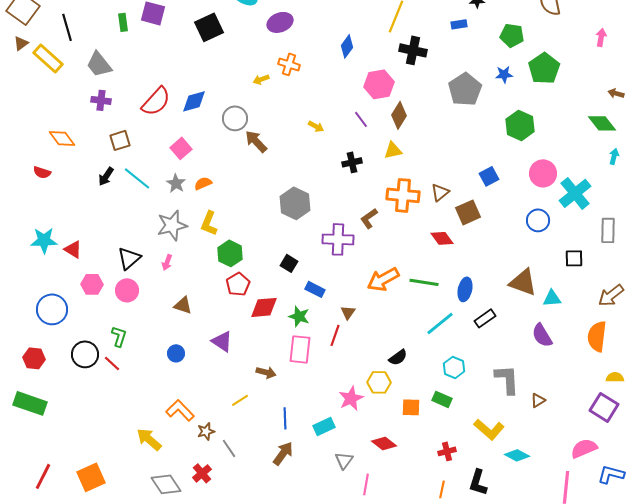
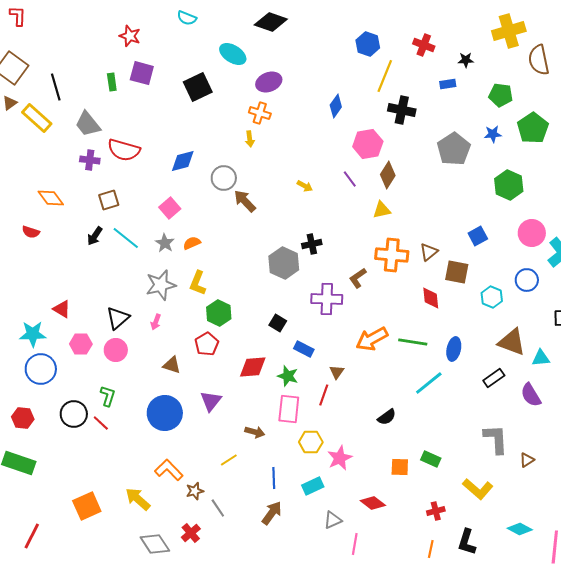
orange cross: (289, 64) -> (260, 113), moved
yellow arrow: (261, 79) -> (250, 139), turned -77
red semicircle: (156, 101) -> (124, 150), moved, turned 64
black cross: (352, 162) -> (312, 244), moved
brown square: (468, 212) -> (457, 272), turned 35
red diamond: (442, 238) -> (431, 298), turned 30
cyan star: (44, 240) -> (33, 334), moved
red pentagon: (238, 284) -> (207, 344), moved
black rectangle: (485, 318) -> (494, 378), moved
purple triangle: (222, 341) -> (211, 401), turned 35
blue circle: (176, 353) -> (165, 413), size x2.0
cyan hexagon: (454, 367) -> (492, 297), moved
yellow hexagon: (379, 382) -> (311, 442), moved
cyan diamond: (517, 455) -> (520, 529), moved
gray triangle: (344, 460) -> (333, 520), turned 30
orange square: (91, 477) -> (87, 506), moved

